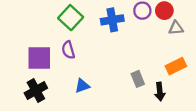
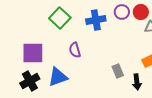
purple semicircle: (68, 50) -> (75, 50), moved
blue triangle: (82, 86) -> (58, 77), moved, size x1.5

